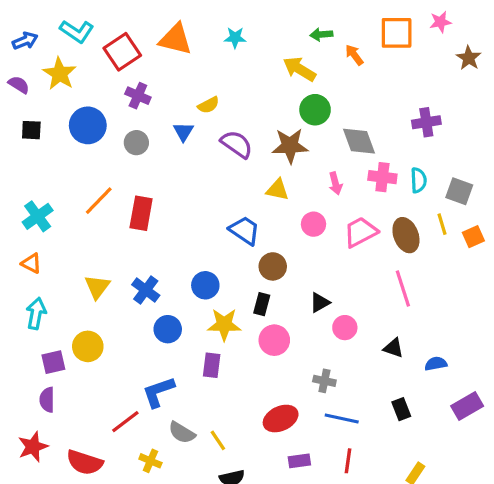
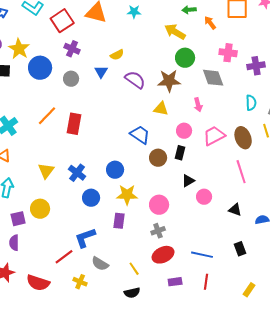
yellow star: (60, 74) -> (19, 49), moved
pink cross: (382, 177) -> (228, 53), moved
black rectangle: (262, 304) -> (180, 153), moved
gray cross: (324, 381) -> (158, 231), moved, turned -32
yellow line: (218, 440) -> (134, 269), moved

